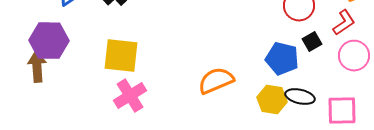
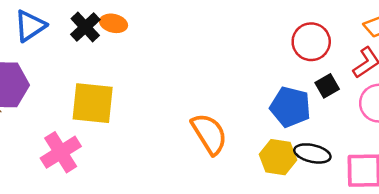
orange semicircle: (216, 81) -> (209, 134), turned 81
pink cross: (130, 96) -> (61, 152), moved

